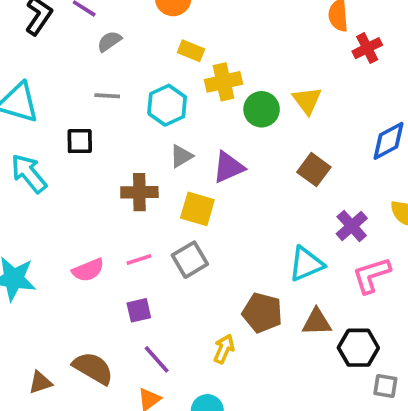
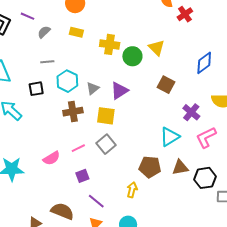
yellow rectangle: (191, 51) -> (76, 32), moved
yellow cross: (224, 82) -> (110, 44), turned 30
cyan hexagon: (167, 105) -> (67, 81), moved

